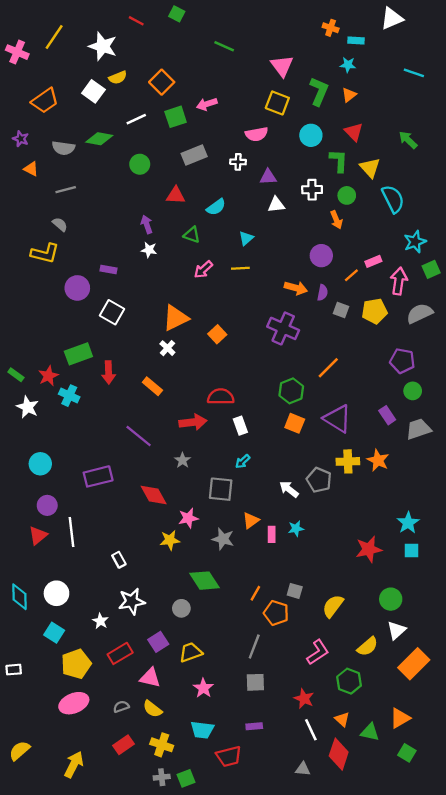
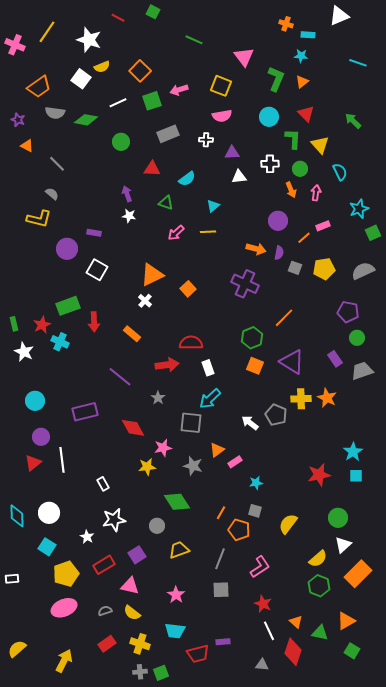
yellow square: (277, 103) -> (221, 86), moved
gray semicircle: (63, 148) -> (55, 113), moved
gray line: (66, 190) -> (57, 164), turned 60
cyan semicircle: (393, 199) -> (340, 172), size x0.7
pink arrow: (399, 281) -> (316, 193), moved, size x0.7
green rectangle: (16, 375) -> (14, 324), turned 40
cyan arrow: (243, 461) -> (210, 399), size x1.6
cyan star: (296, 529) -> (256, 483), moved
pink rectangle: (272, 534) -> (235, 462), turned 56
yellow trapezoid: (191, 652) -> (179, 550), moved
pink L-shape: (318, 652) -> (260, 567), moved
green hexagon: (349, 681) -> (319, 586), moved
purple rectangle: (254, 726) -> (223, 642), moved

